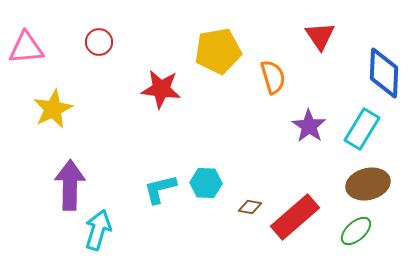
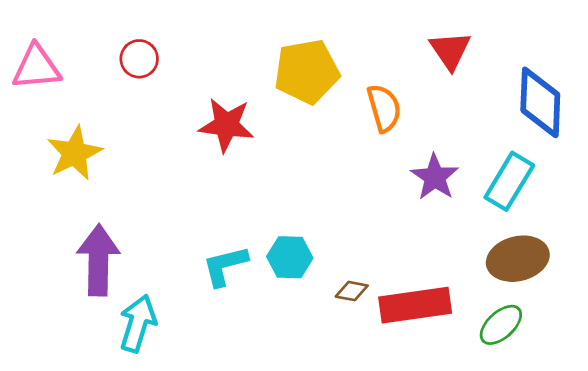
red rectangle: (295, 217) -> (415, 305), turned 33

